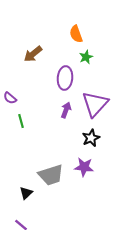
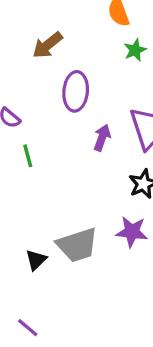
purple ellipse: (65, 78) -> (76, 91), moved
black triangle: (26, 193) -> (36, 260), moved

